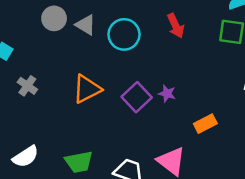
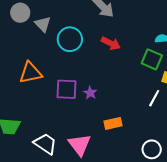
red arrow: (176, 26) -> (111, 43), turned -54
purple square: (137, 97) -> (67, 89), turned 30

